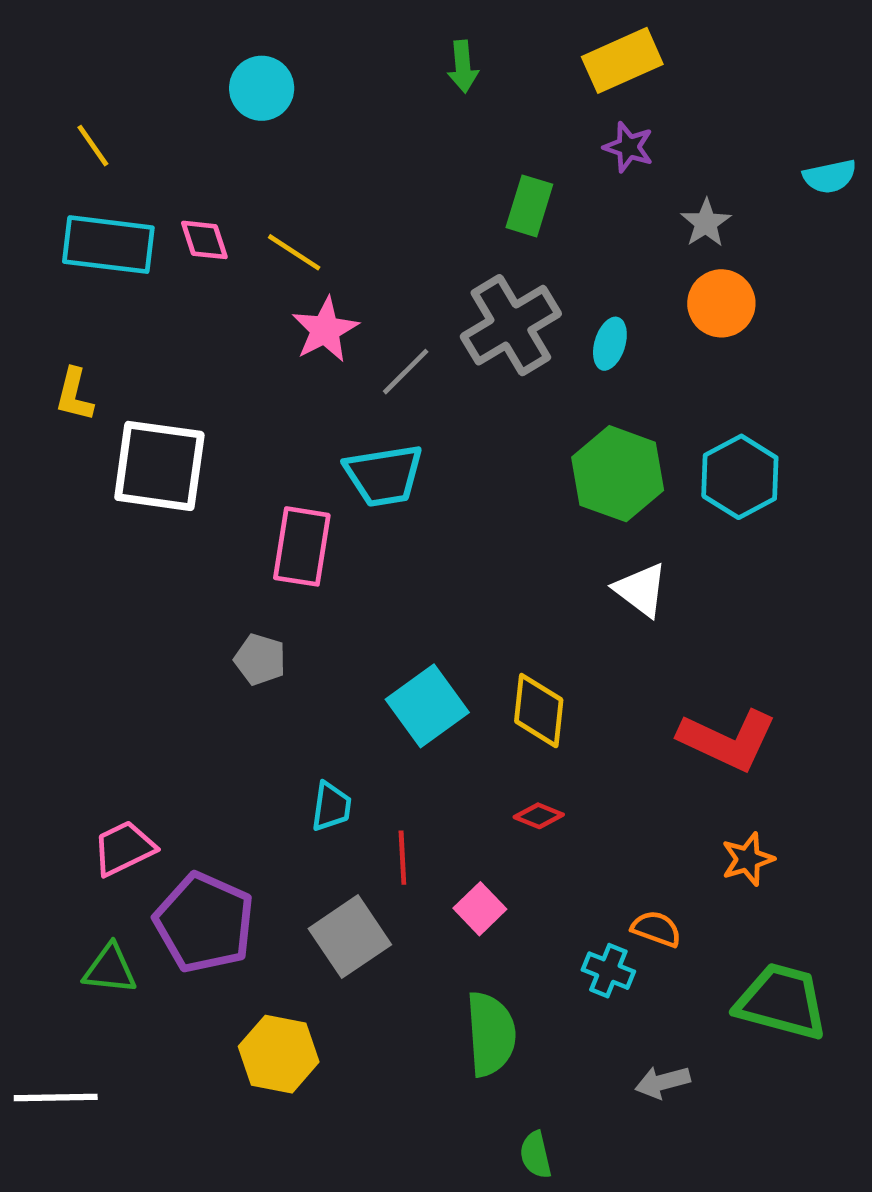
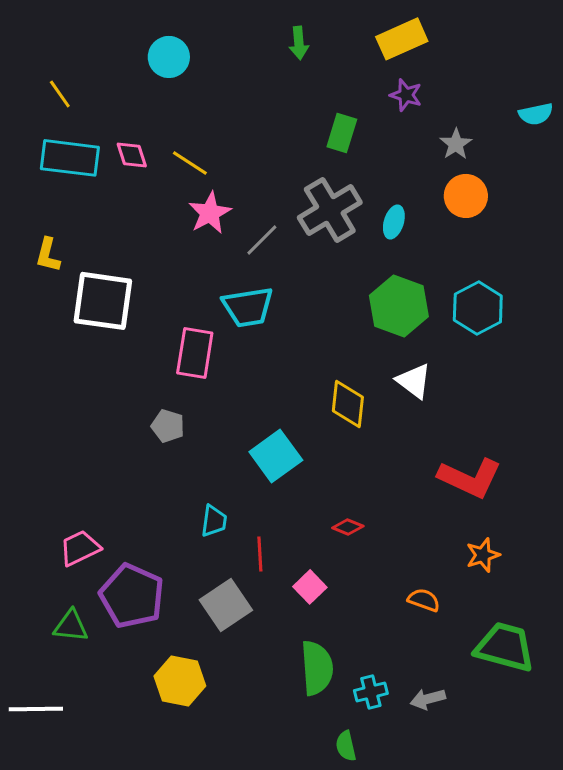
yellow diamond: (539, 711) -> (348, 404), moved
cyan cross: (608, 971) -> (371, 692), moved, turned -36

